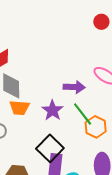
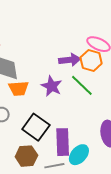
orange hexagon: (96, 127) -> (91, 61), moved
black square: (50, 148) -> (36, 127), moved

